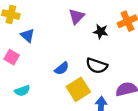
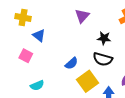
black star: (101, 31) -> (104, 38), moved

